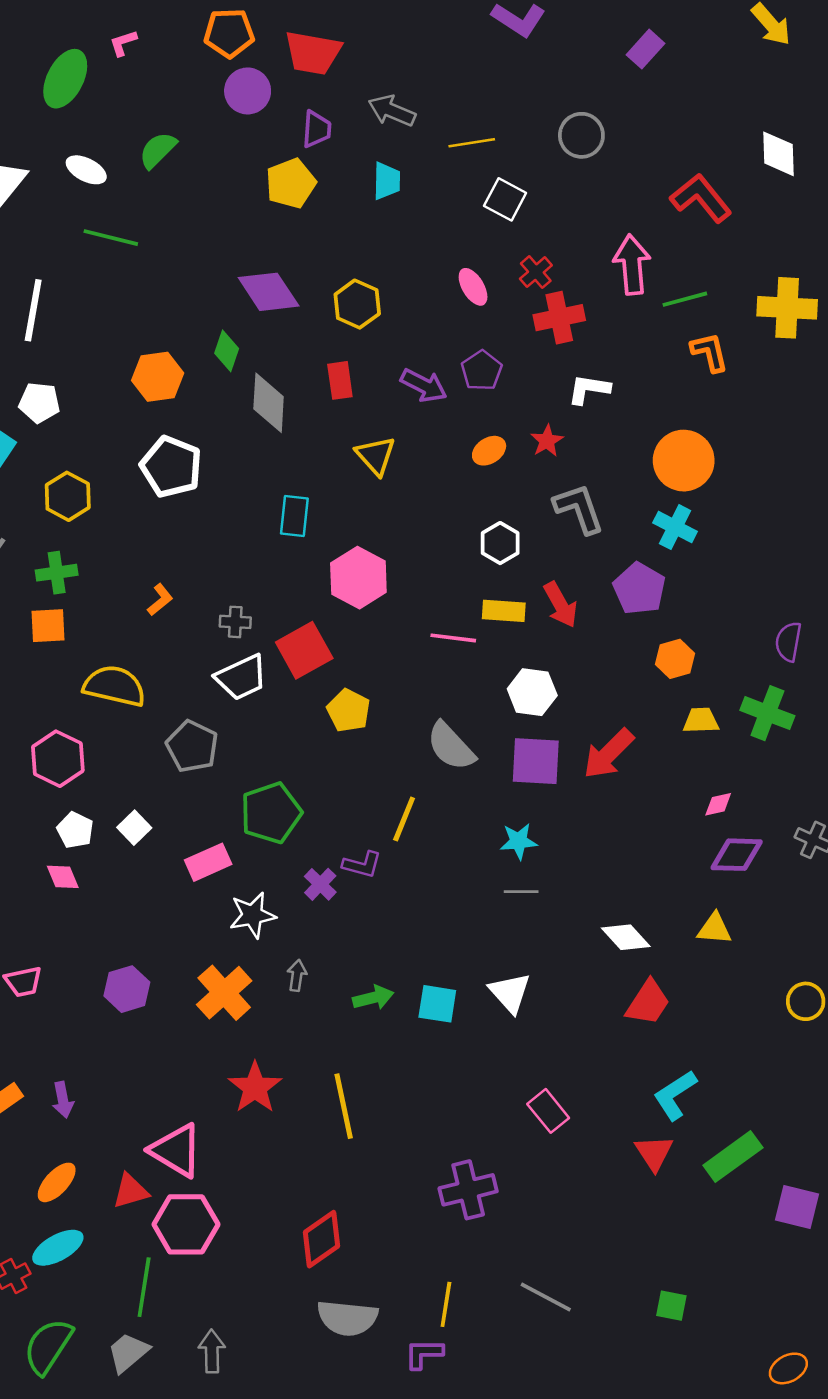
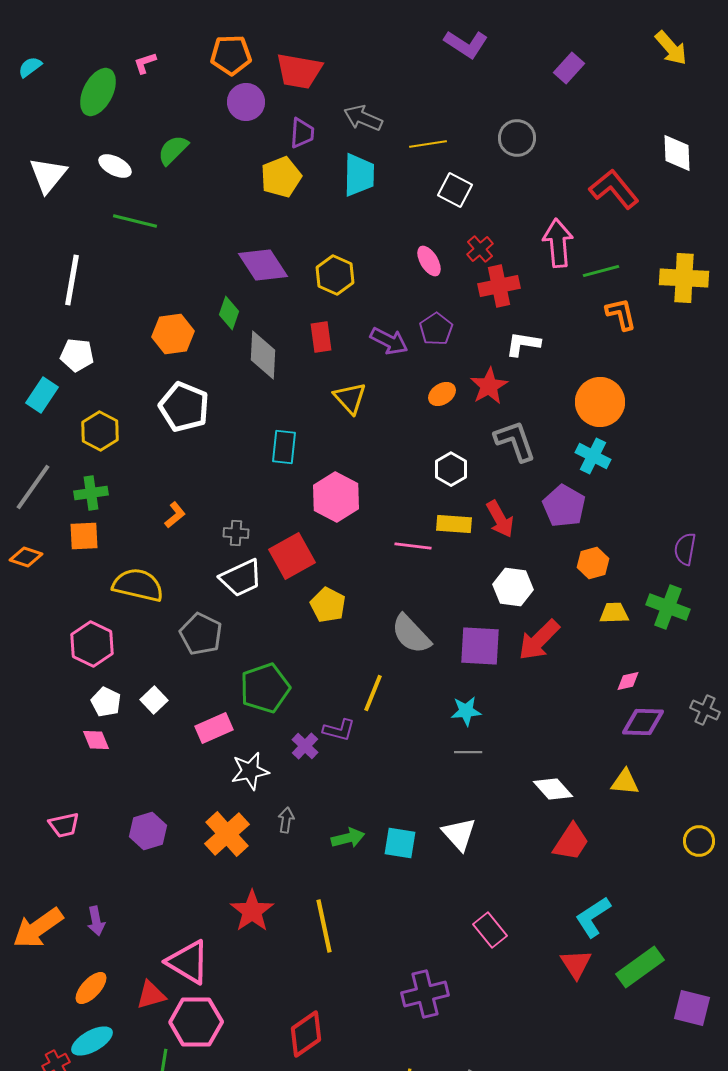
cyan trapezoid: (387, 181) -> (359, 175), size x1.4
red star: (547, 441) -> (489, 386), size x1.4
white hexagon: (532, 692) -> (513, 587), moved

